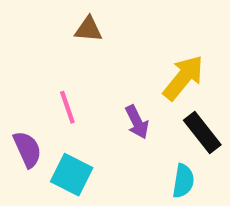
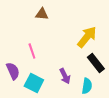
purple arrow: (137, 122) -> (65, 76), moved

